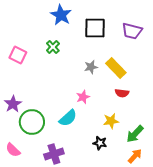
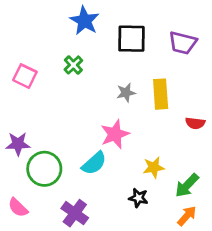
yellow rectangle: (116, 68) -> (161, 94), turned 40
red semicircle: (122, 93) -> (195, 123), moved
pink star: (83, 97) -> (115, 134), size x1.5
purple star: (13, 104) -> (18, 144), turned 30
purple cross: (54, 154) -> (75, 213), turned -36

